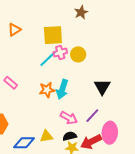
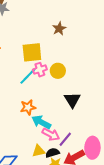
black triangle: (102, 87) -> (72, 100), moved
cyan arrow: (62, 89) -> (41, 122), moved, turned 102
purple line: (92, 116) -> (65, 139), moved
yellow triangle: (46, 136) -> (39, 151), moved

